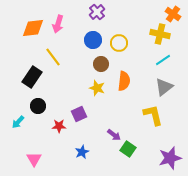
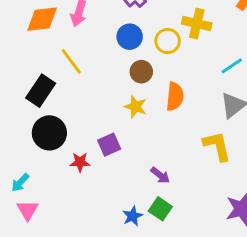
yellow cross: (160, 34) -> (197, 24), moved
black circle: (38, 106) -> (49, 133), size x1.5
cyan arrow: (18, 122) -> (20, 183), moved
green square: (128, 149) -> (160, 209), moved
blue star: (82, 152) -> (133, 216), moved
pink triangle: (34, 159) -> (28, 210), moved

